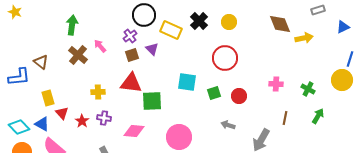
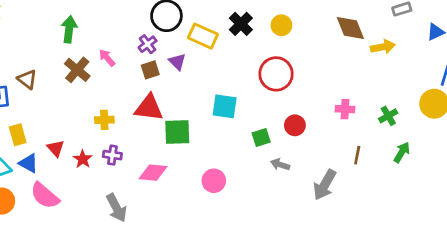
green cross: (308, 89) -> (388, 116), turned 32
green square: (214, 93) -> (261, 137), moved
yellow rectangle: (48, 98) -> (18, 135), moved
pink circle: (179, 137) -> (214, 181), size x0.7

